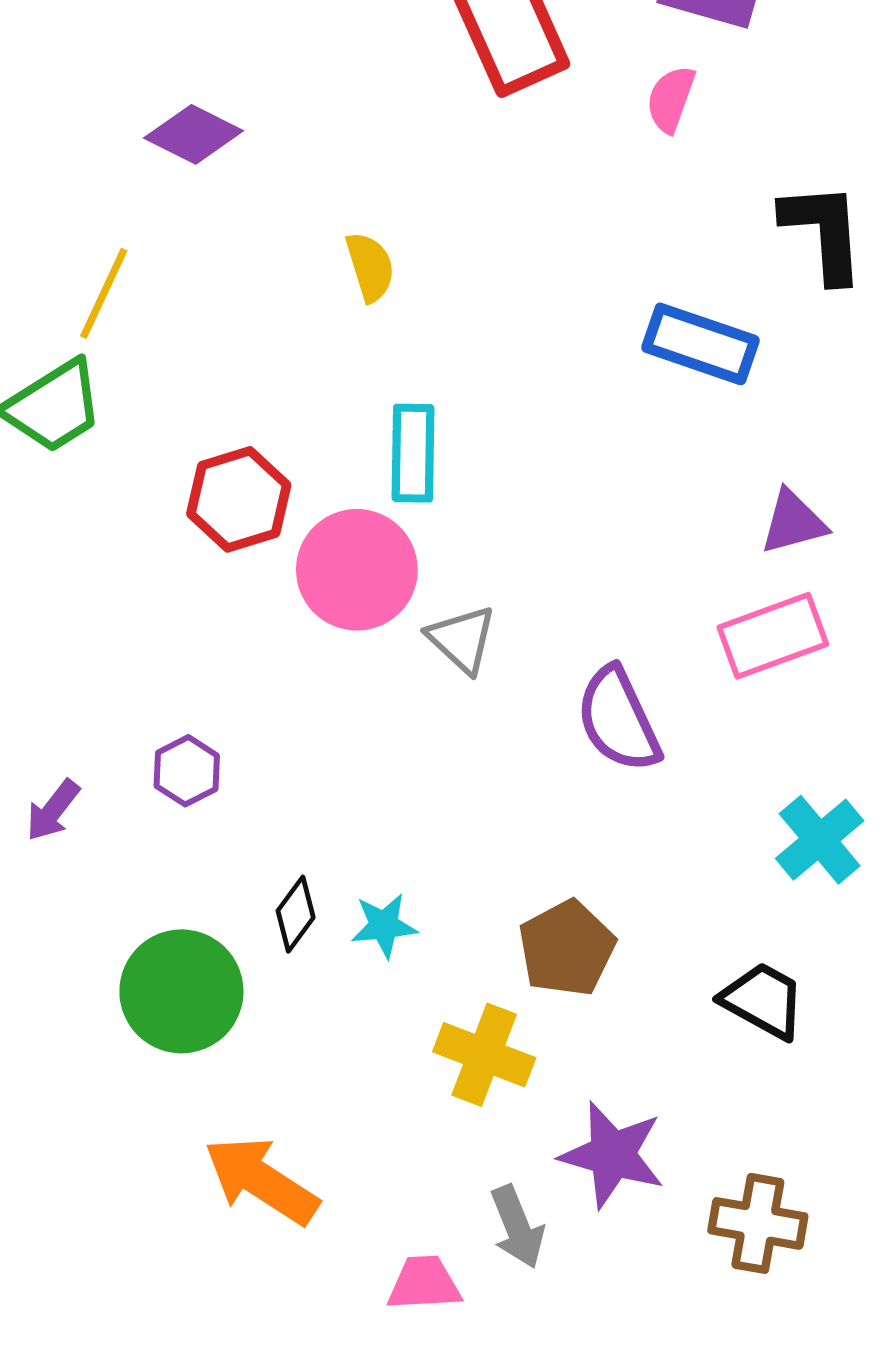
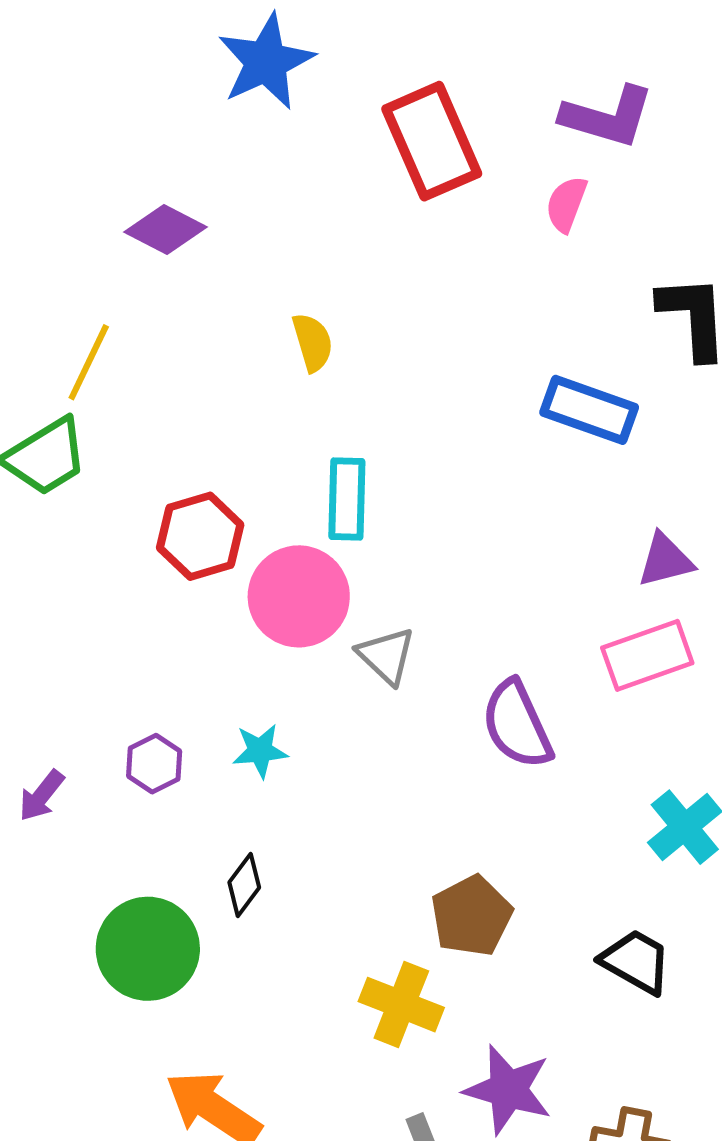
cyan star: (384, 926) -> (260, 751), moved

